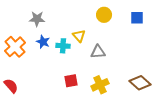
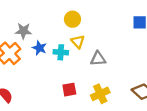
yellow circle: (104, 15) -> (72, 19), moved
gray star: (37, 19) -> (23, 31), moved

